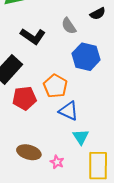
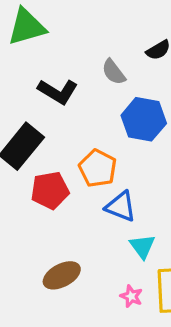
brown ellipse: (29, 152) -> (62, 275), turned -40
pink star: (57, 162) -> (131, 296), moved

